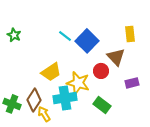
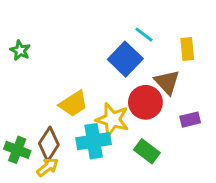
cyan line: (65, 36) -> (144, 35), moved
red circle: (101, 71) -> (145, 102), size x1.5
yellow arrow: (44, 114) -> (47, 167), moved, turned 84

